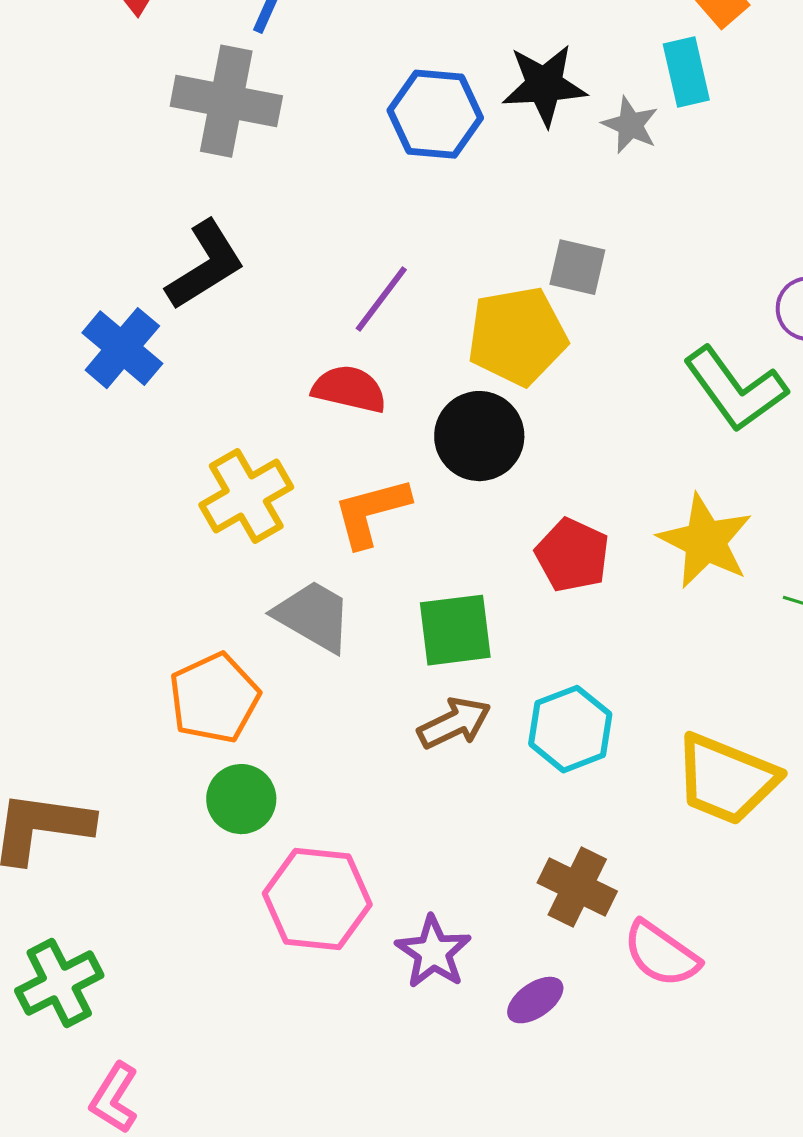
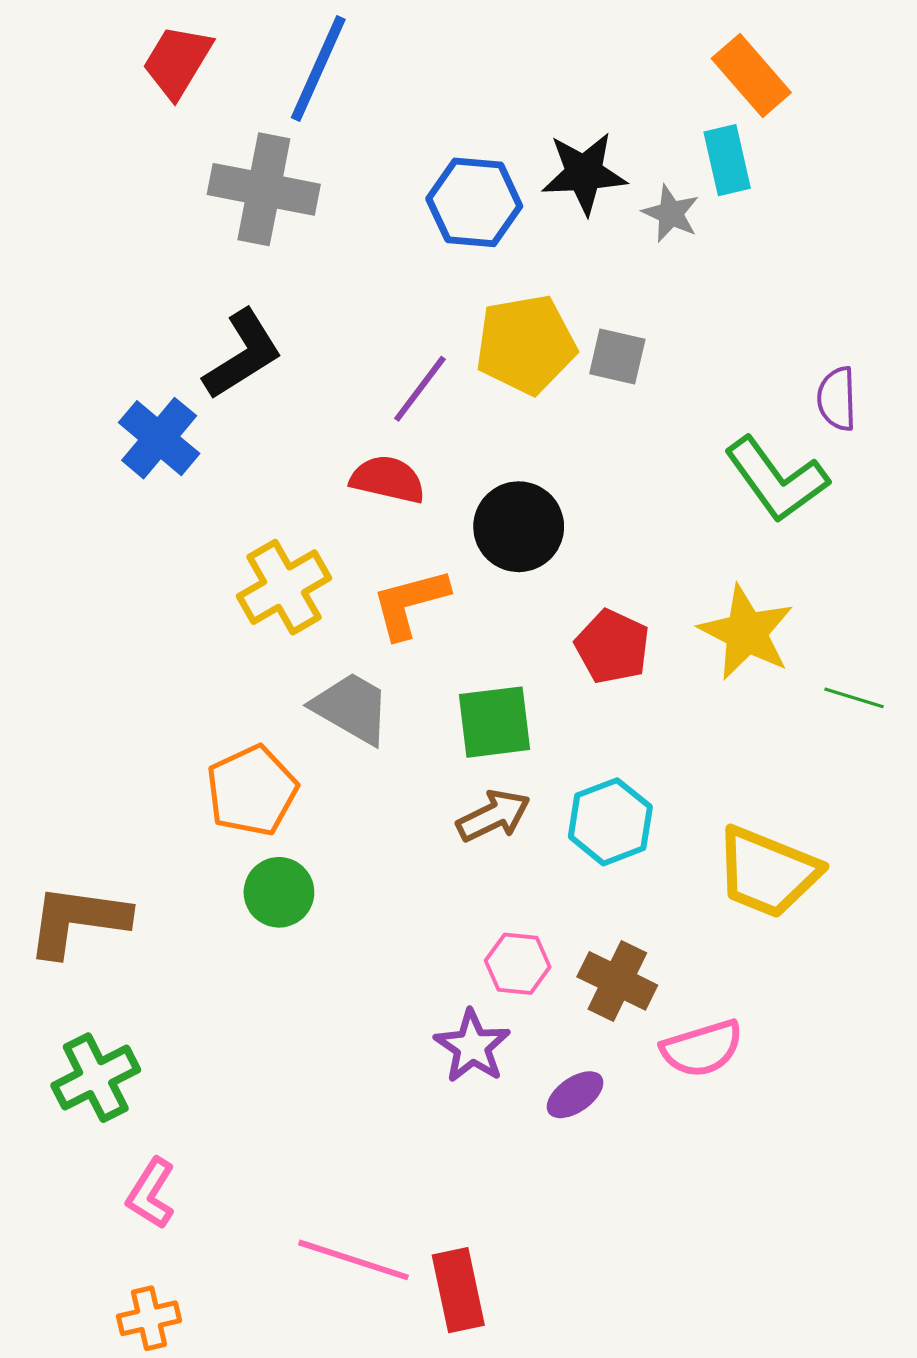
yellow pentagon: (517, 336) -> (526, 344), moved
pink hexagon: (317, 899) -> (518, 964), moved, size x0.6
pink semicircle: (661, 954) -> (702, 1048), turned -52

